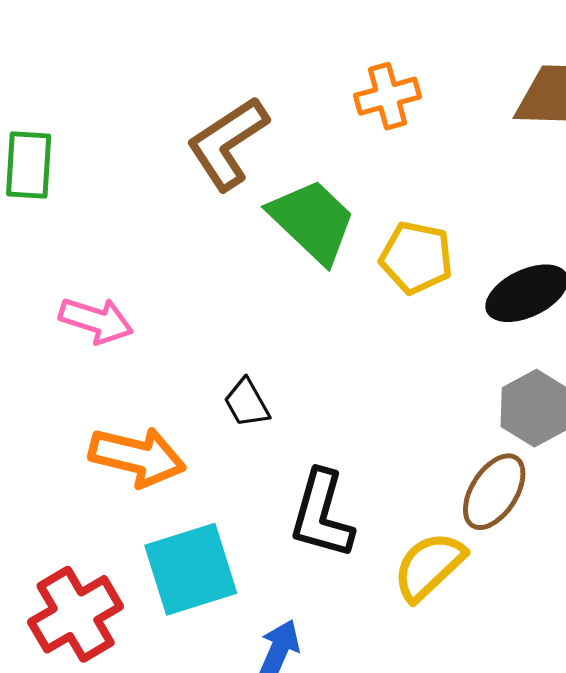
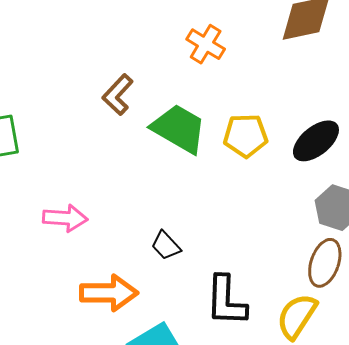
orange cross: (387, 96) -> (206, 44), turned -30
brown L-shape: (228, 143) -> (118, 95), size x0.7

